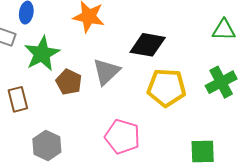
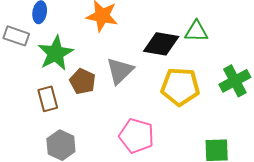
green triangle: (224, 30) -> (196, 31), moved
brown rectangle: (18, 99) -> (48, 99), moved

